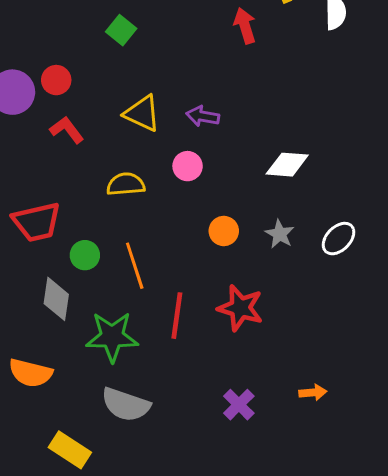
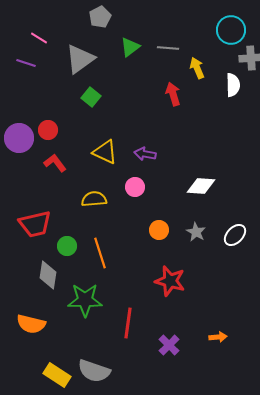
red line: (177, 316) -> (128, 323), moved
gray semicircle: (126, 405) -> (94, 371), moved

